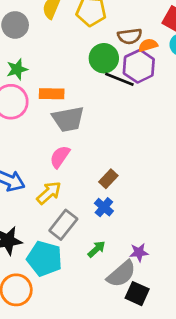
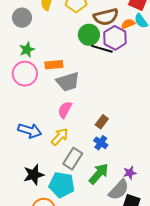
brown semicircle: (130, 36) -> (106, 17), size x1.4
orange semicircle: (148, 45) -> (128, 24), moved
green arrow: (97, 249) -> (99, 174), size x1.6

